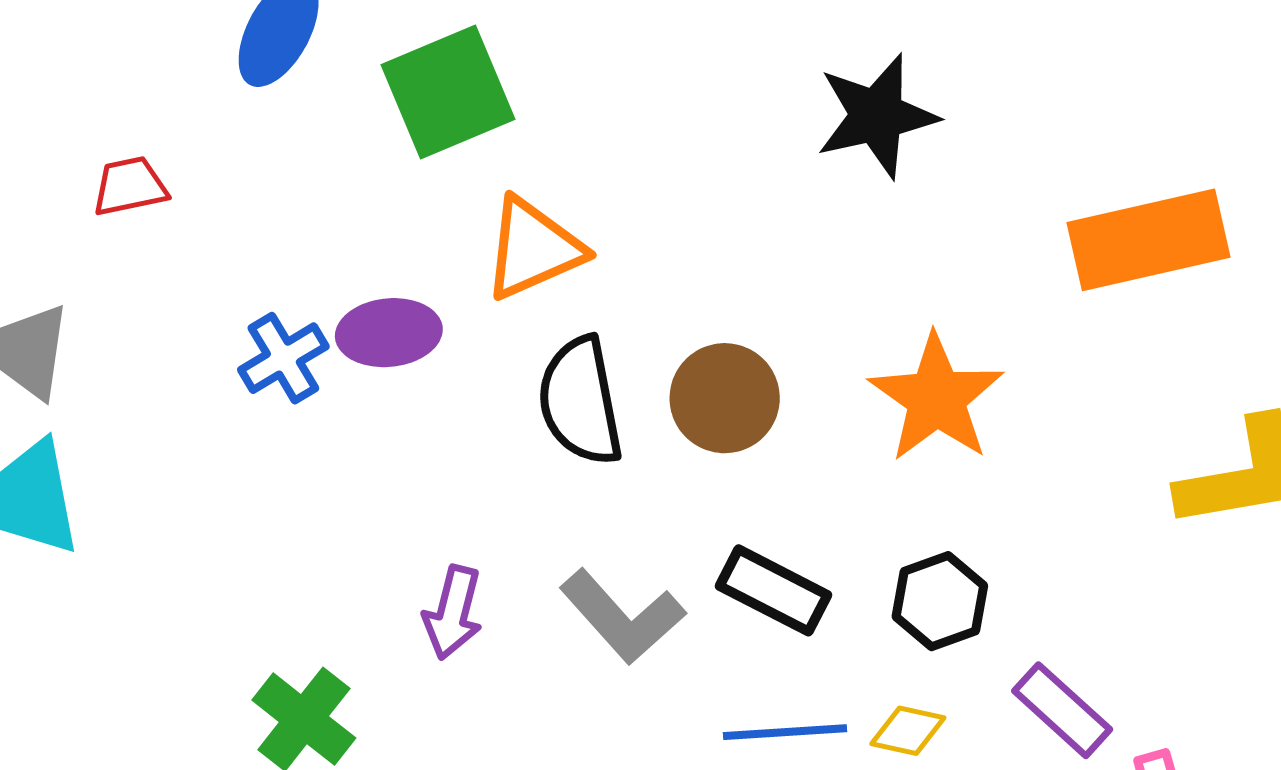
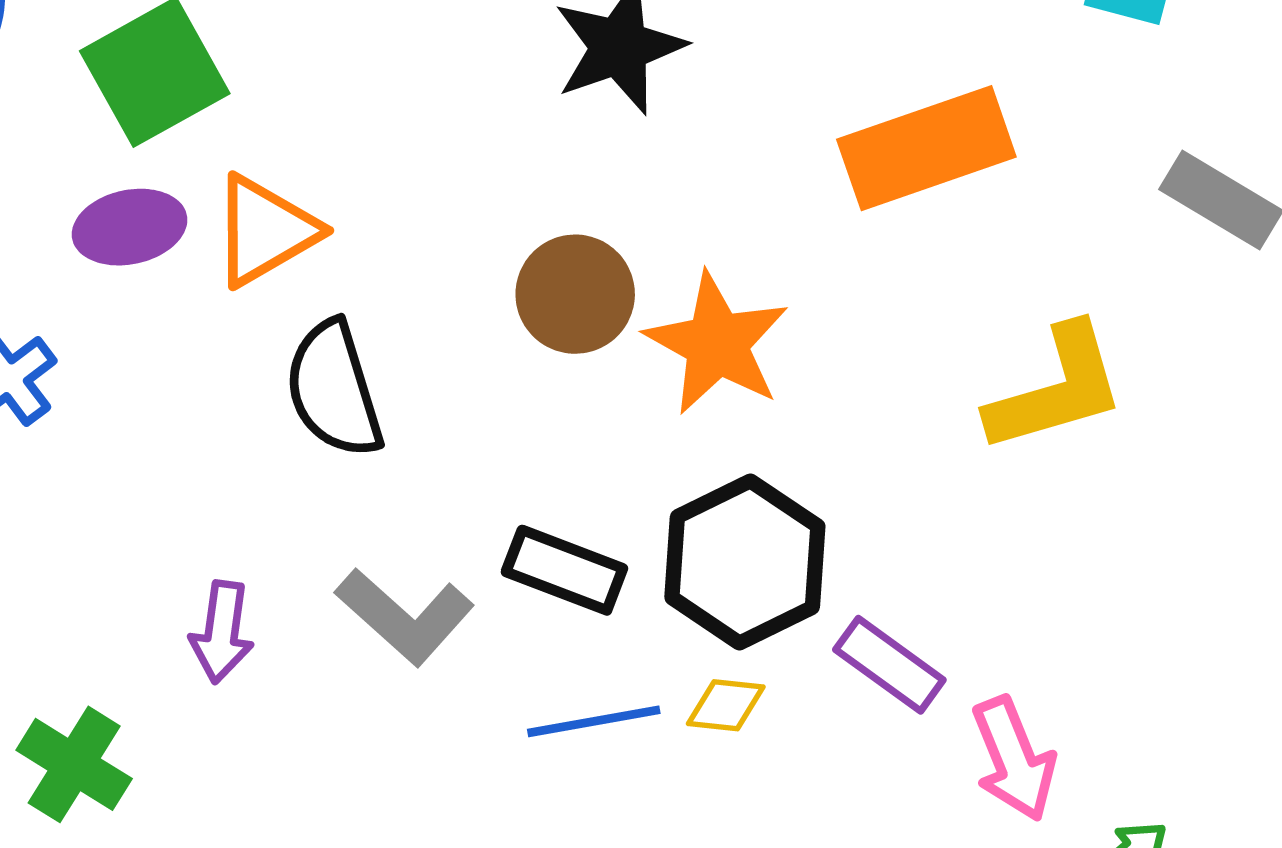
purple ellipse: (389, 333) -> (130, 227), moved
brown circle: (725, 398) -> (575, 294), moved
black hexagon: (940, 601) -> (745, 562), size x1.6

